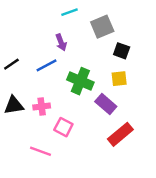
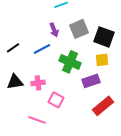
gray square: (102, 27) -> (79, 29), moved
black square: (122, 51) -> (104, 37), size x1.5
purple rectangle: (106, 104) -> (91, 81), turned -60

